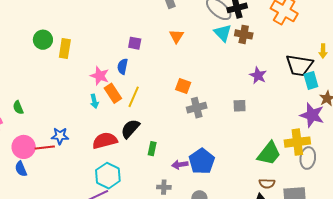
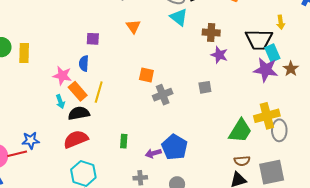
brown cross: (244, 34) -> (211, 33), moved
purple star: (312, 115) -> (266, 70), moved
black semicircle: (130, 129) -> (79, 113), moved, turned 45

